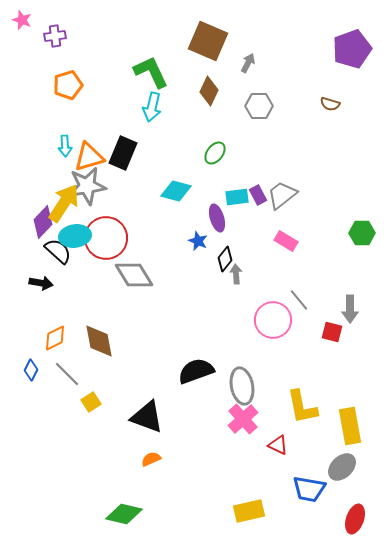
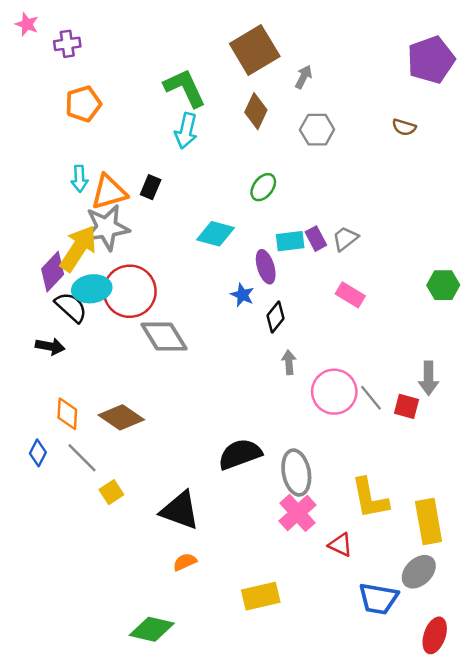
brown square: (208, 41) -> (255, 50), turned 36
black rectangle: (123, 153) -> (151, 187), size x0.6
gray trapezoid: (282, 195) -> (345, 239), size x0.7
gray arrow: (236, 274) -> (289, 362), moved
gray line: (299, 300) -> (371, 398), moved
orange diamond: (55, 338) -> (67, 414), turned -60
brown diamond: (99, 341) -> (121, 417), turned -45
yellow rectangle: (249, 511) -> (261, 596), moved

